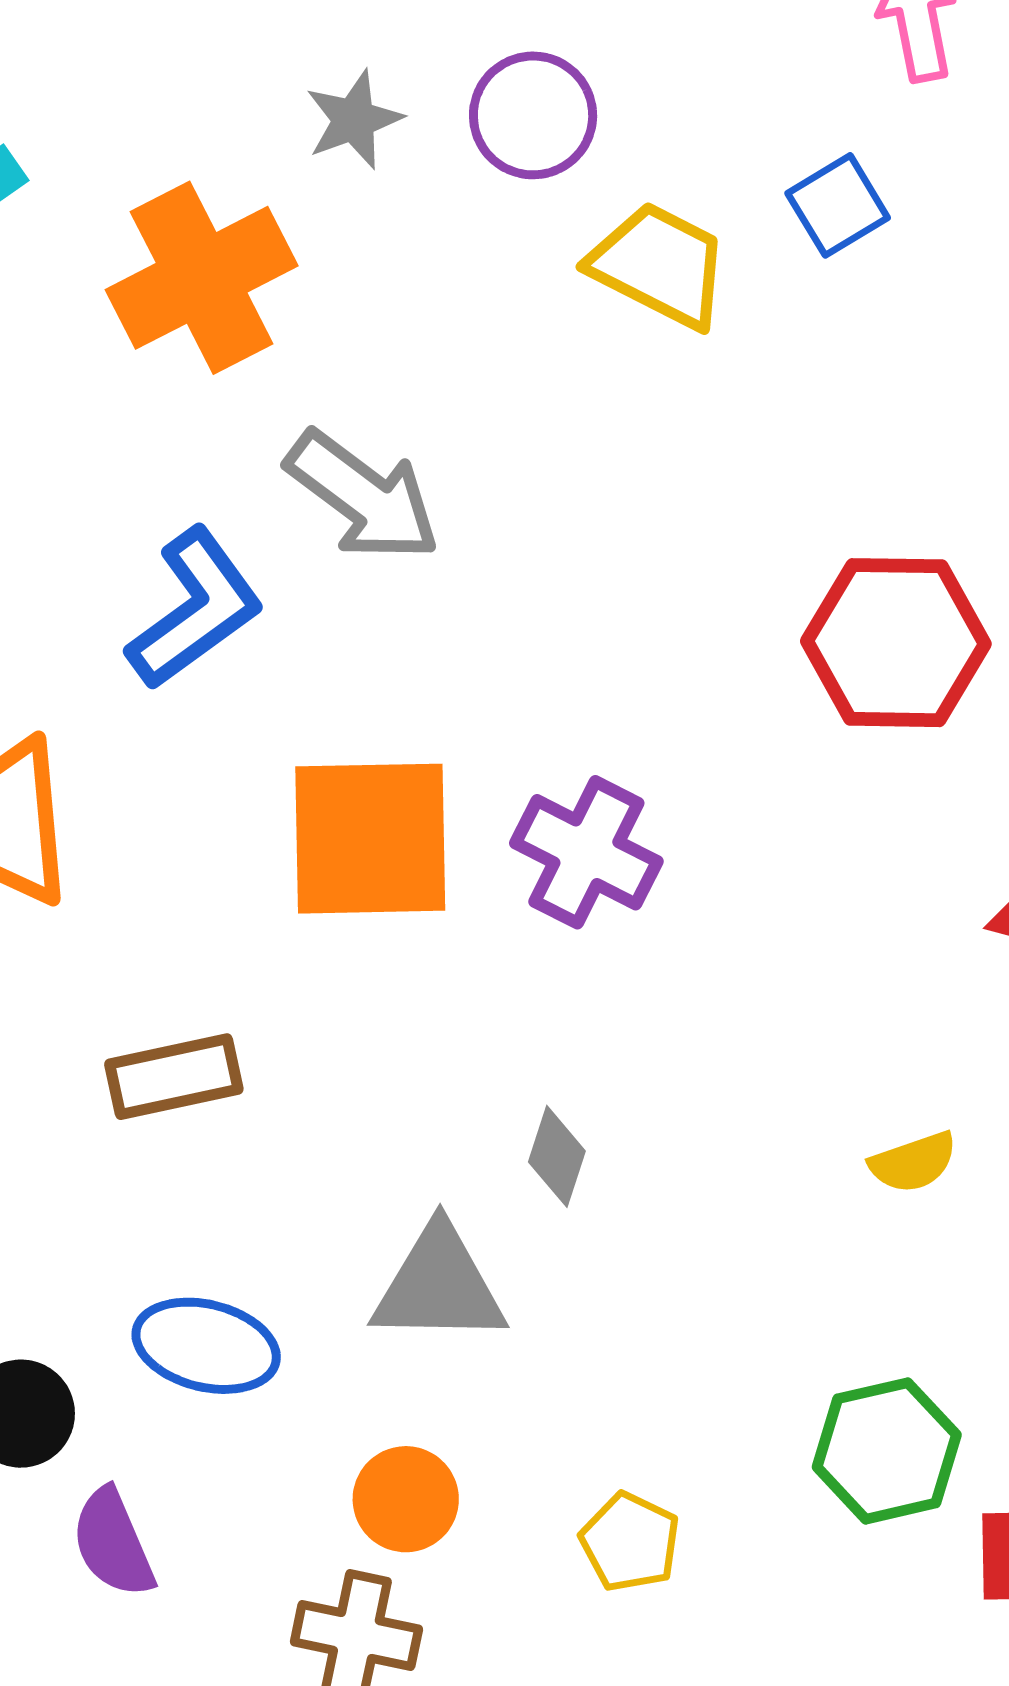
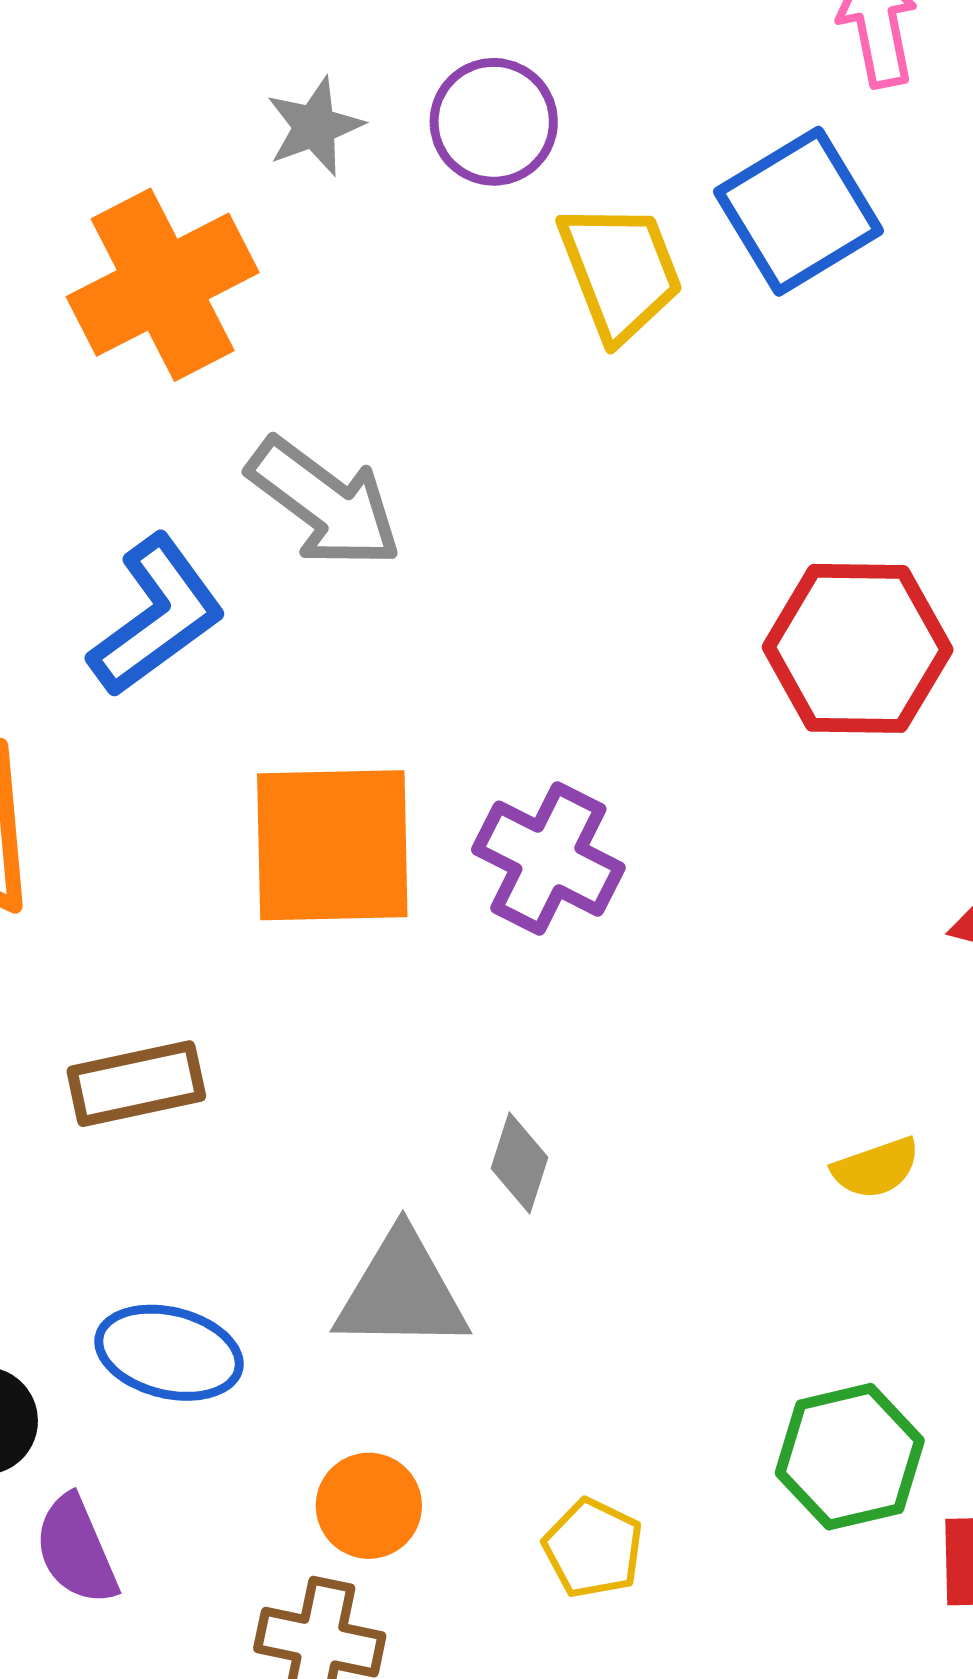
blue square: (838, 205) -> (799, 211), size x1.6
yellow trapezoid: (659, 265) -> (620, 271), turned 42

